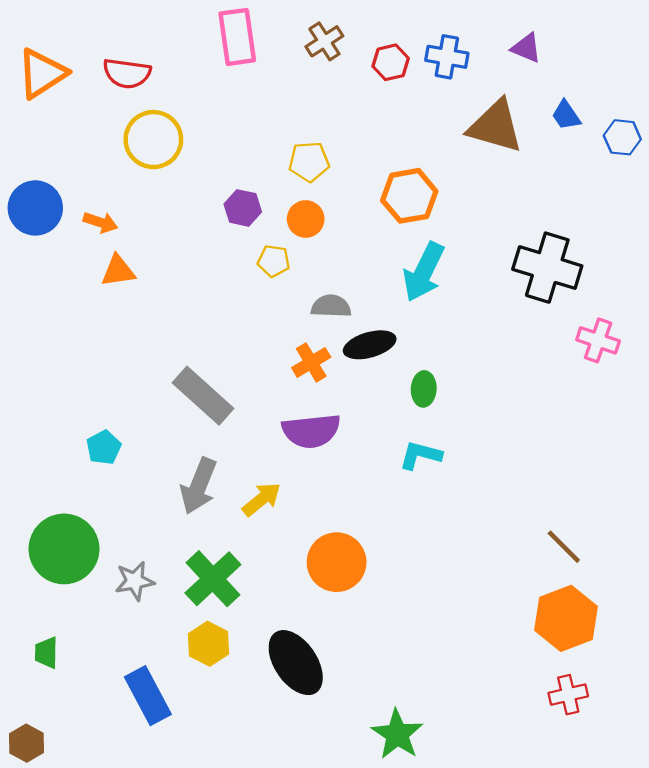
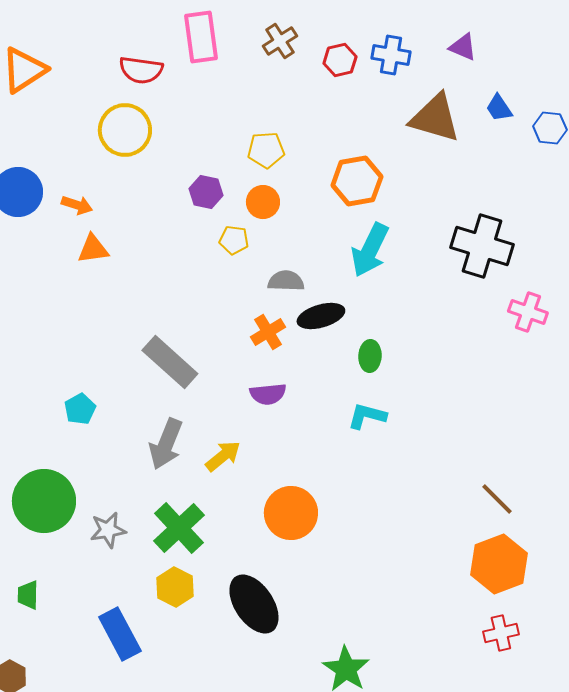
red semicircle: (127, 73) -> (141, 70), moved
purple semicircle: (311, 431) -> (268, 394), size x0.7

